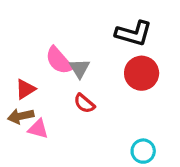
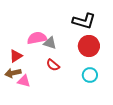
pink semicircle: (59, 60) -> (37, 38), turned 120
gray triangle: (80, 68) -> (50, 43), turned -40
cyan circle: (143, 151) -> (90, 75), moved

